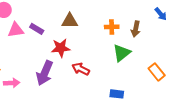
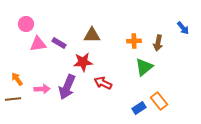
orange rectangle: (157, 72) -> (159, 101), moved
pink arrow: (12, 83) -> (42, 89), moved
blue rectangle: (117, 94) -> (139, 108), turned -40

